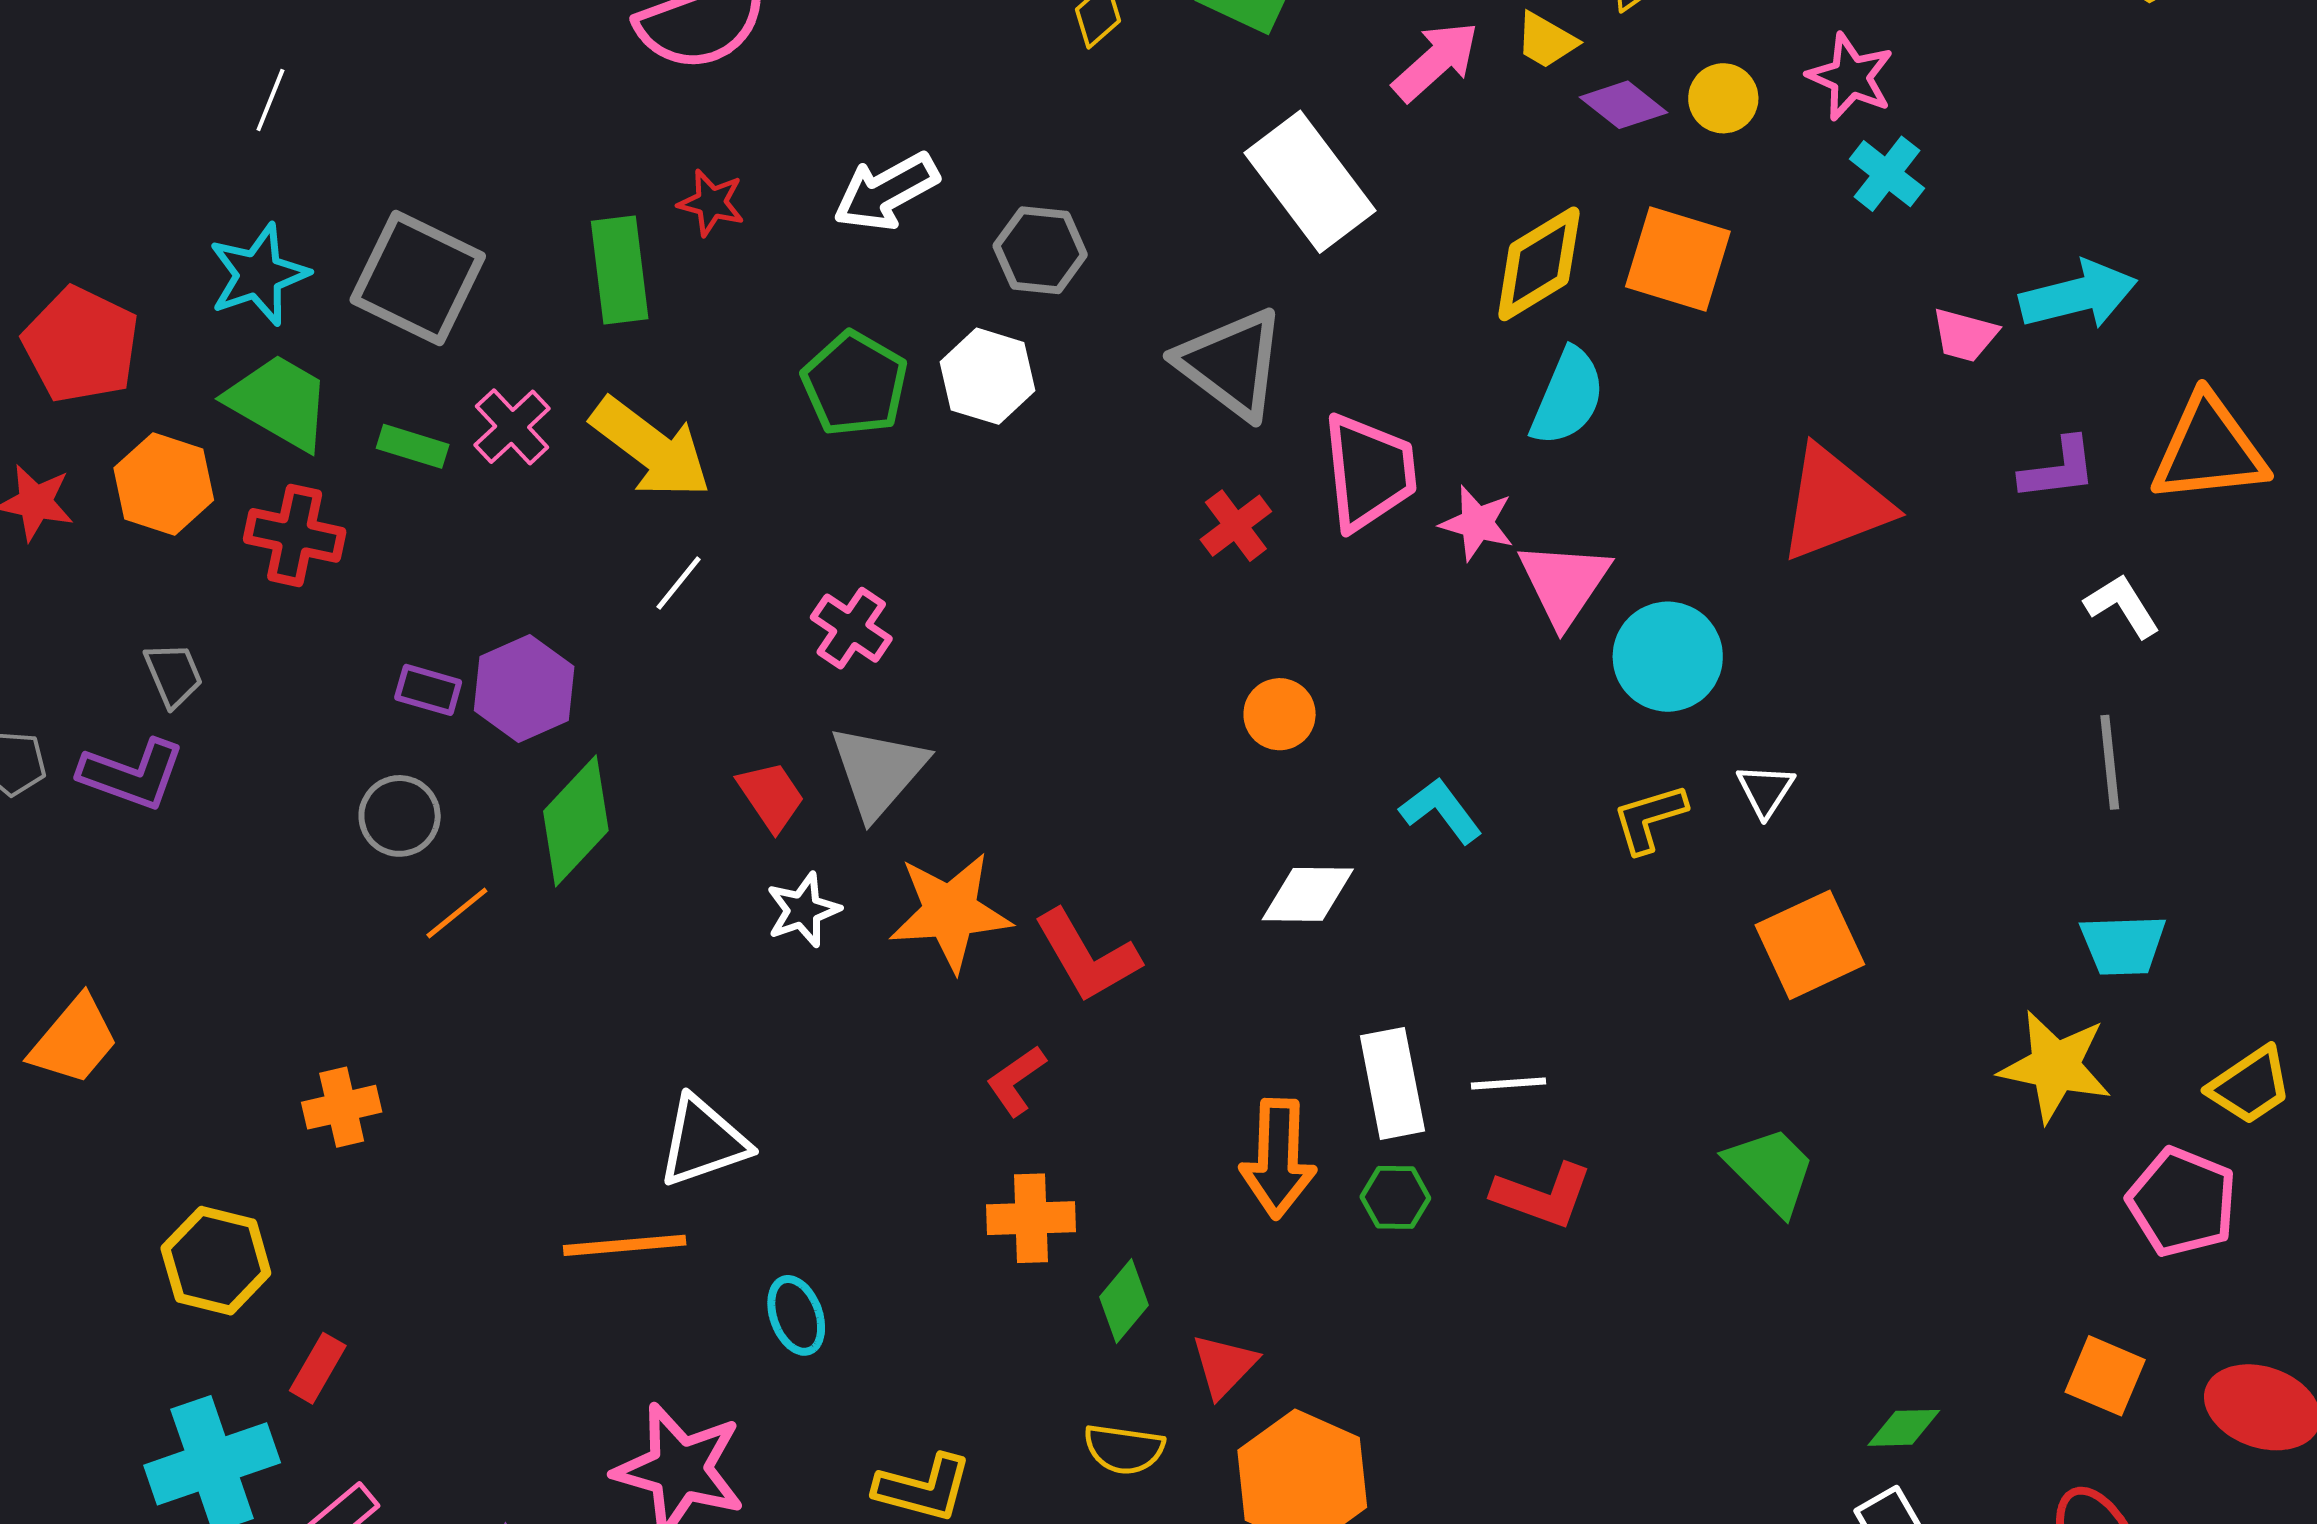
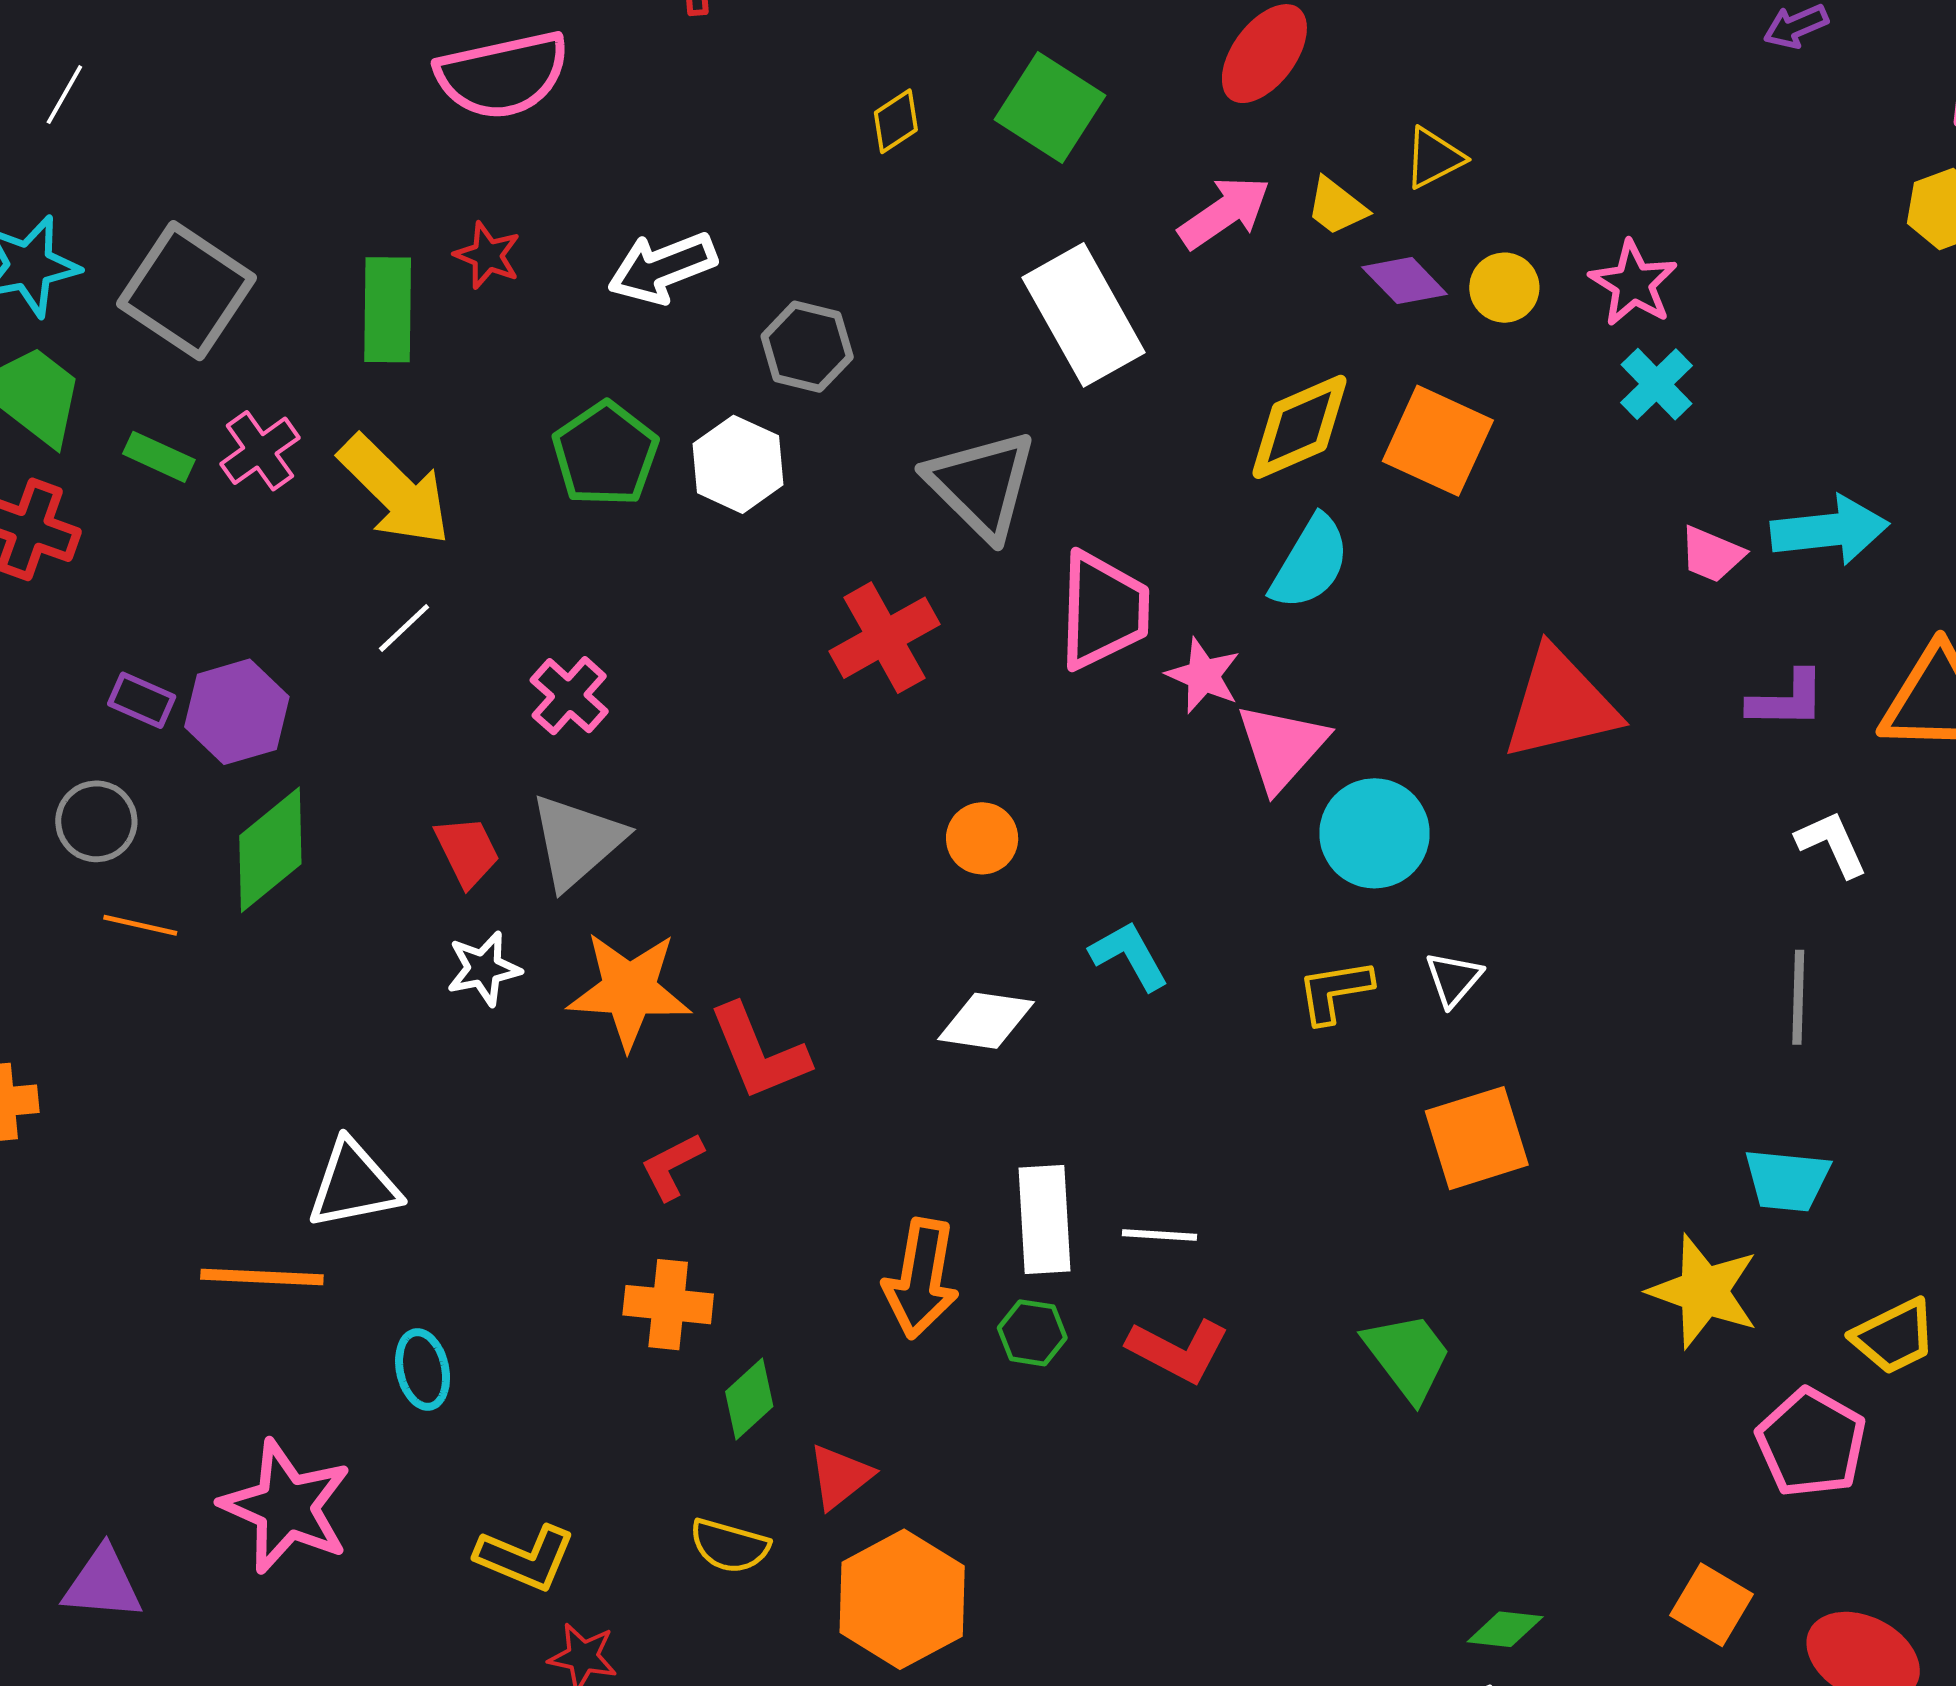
red cross: (1236, 526) -> (885, 638), moved, size x1.5
orange line: (457, 913) -> (140, 925), turned 44

